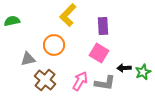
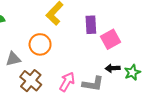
pink square: (99, 53) -> (111, 39), moved, turned 30

